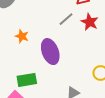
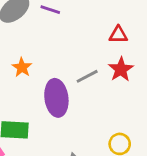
gray line: (66, 19) -> (87, 76), moved

